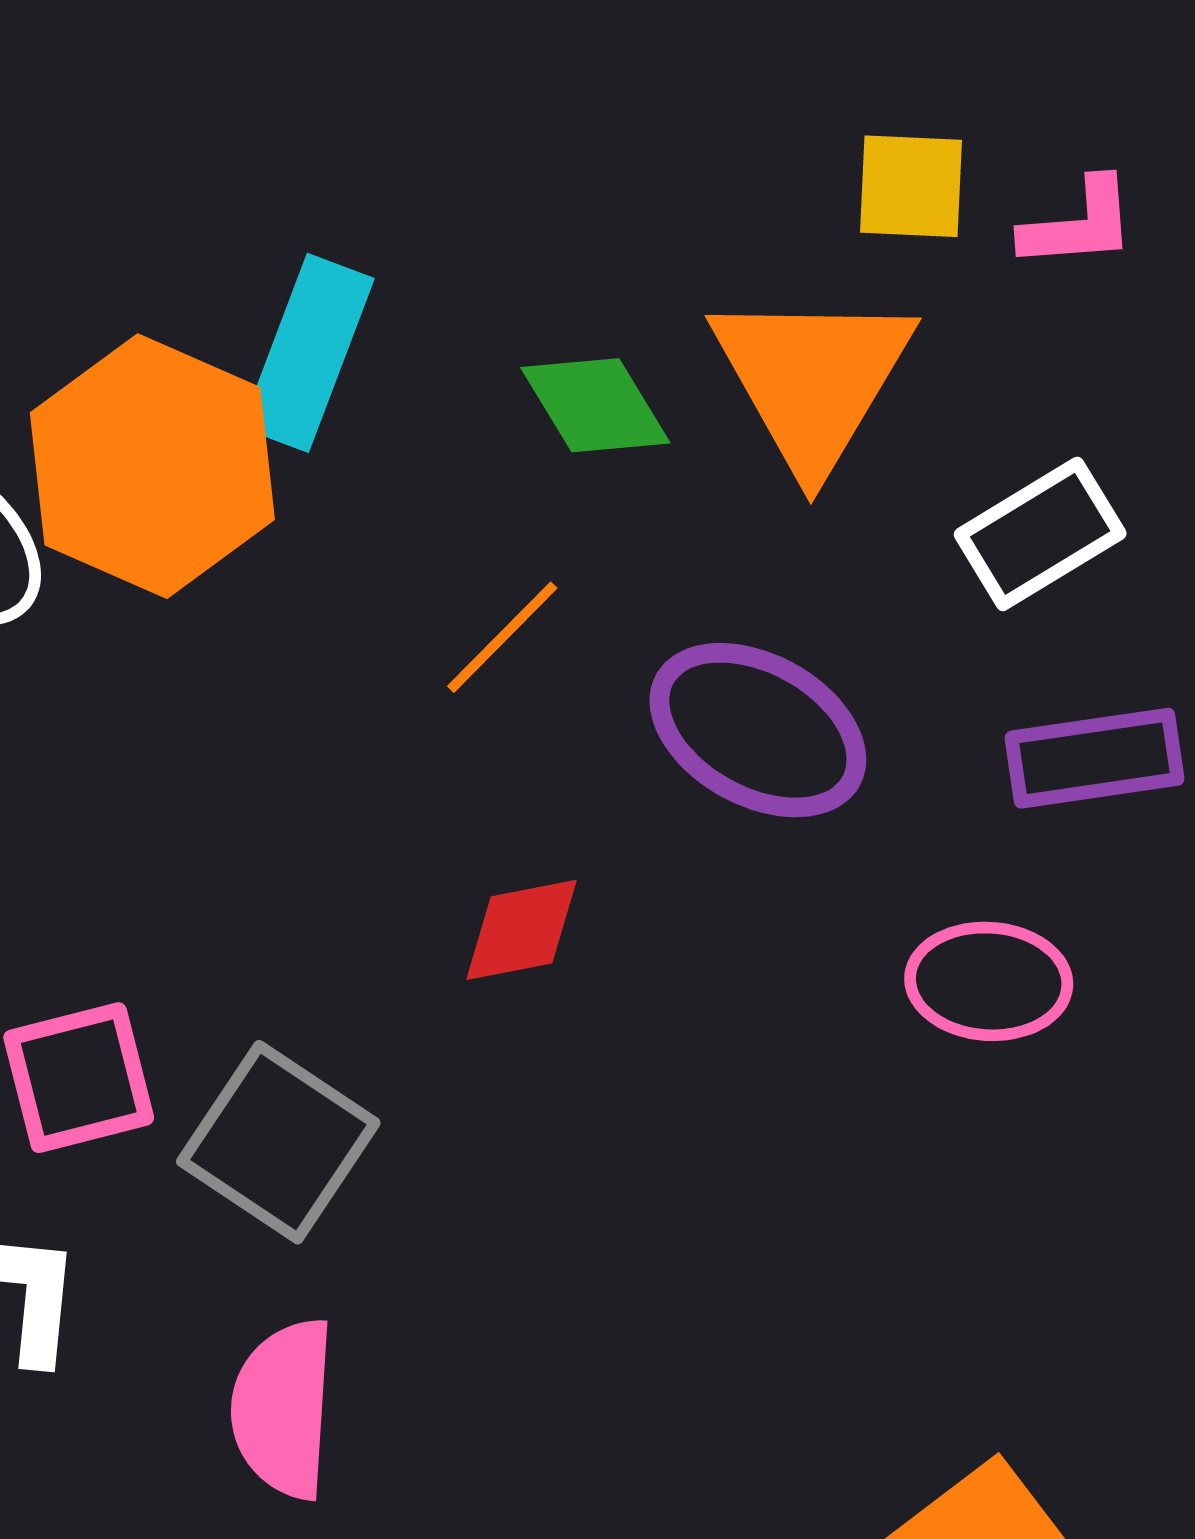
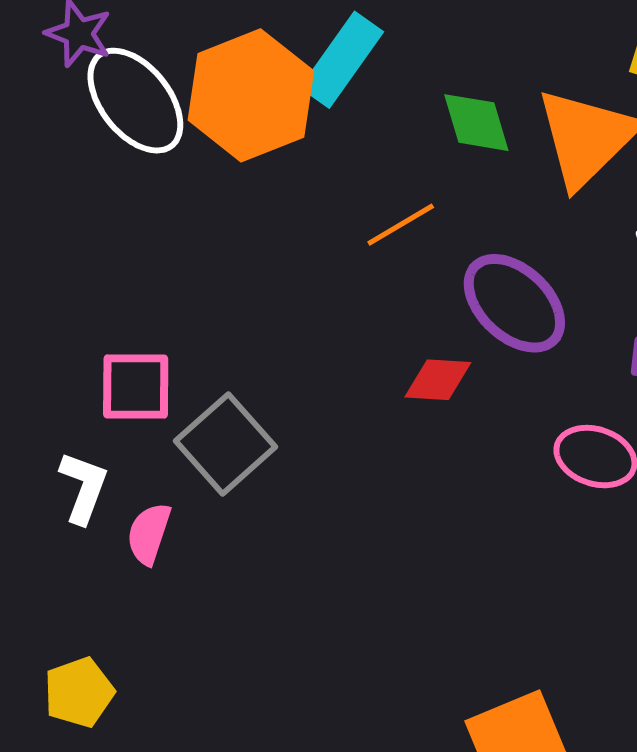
red diamond: (521, 930) -> (438, 380), moved
pink semicircle: (283, 1408) -> (149, 534), moved, size x0.7

